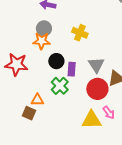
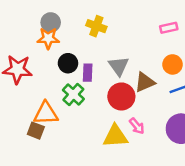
orange triangle: (37, 100) -> (46, 113), size x1.5

